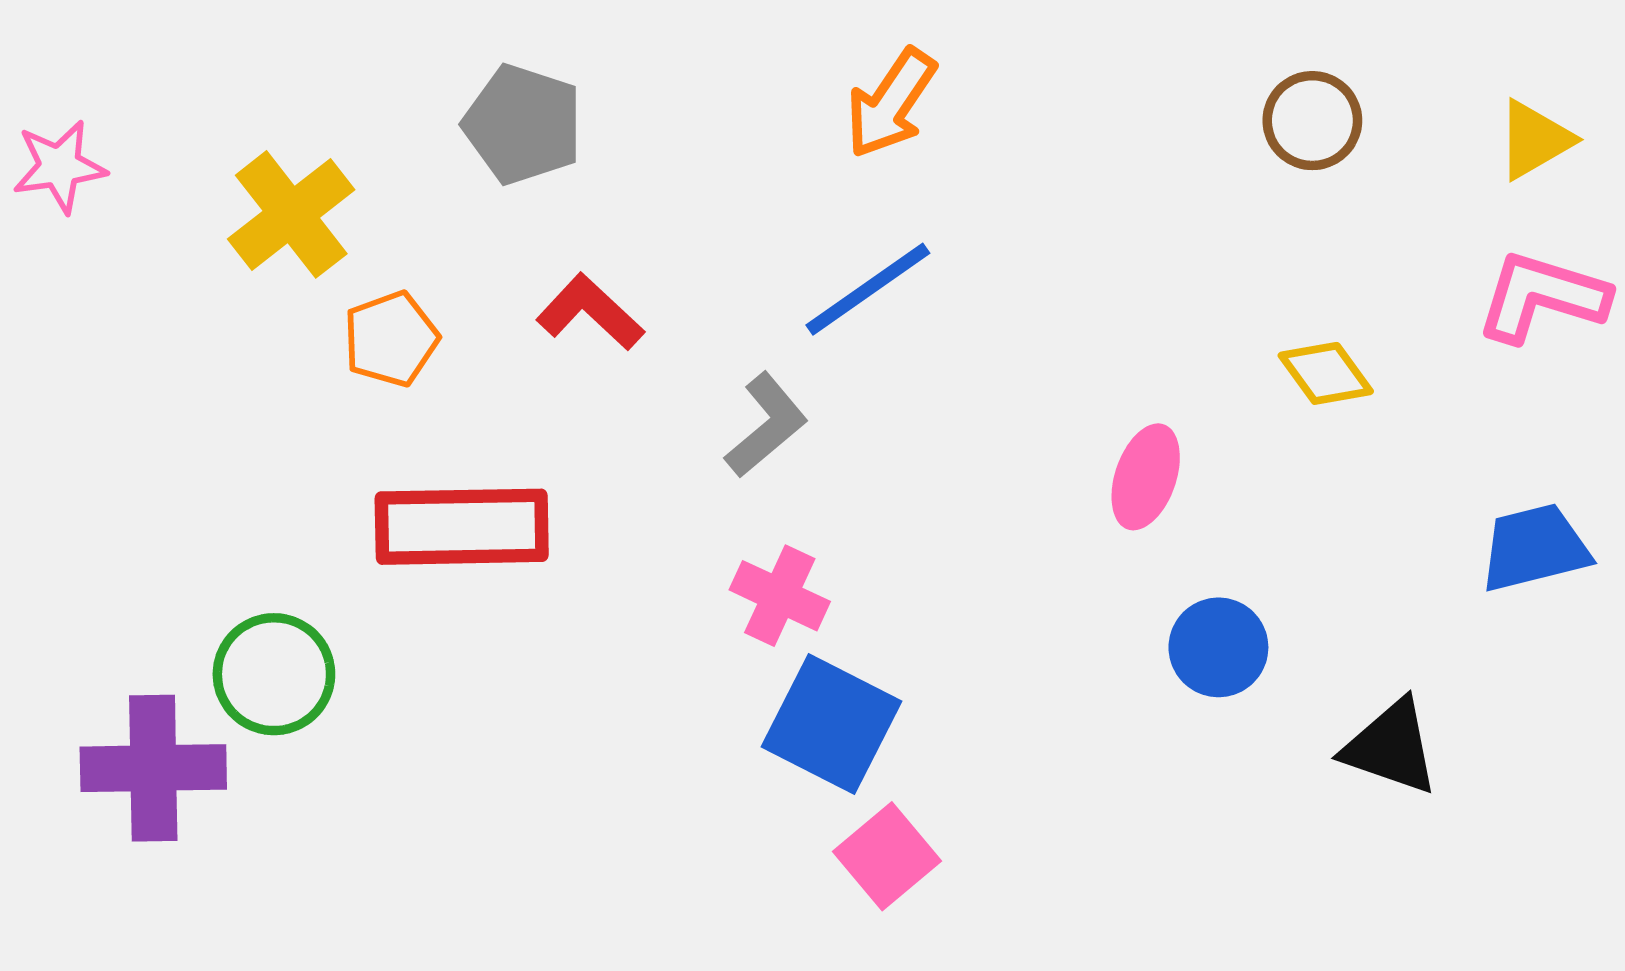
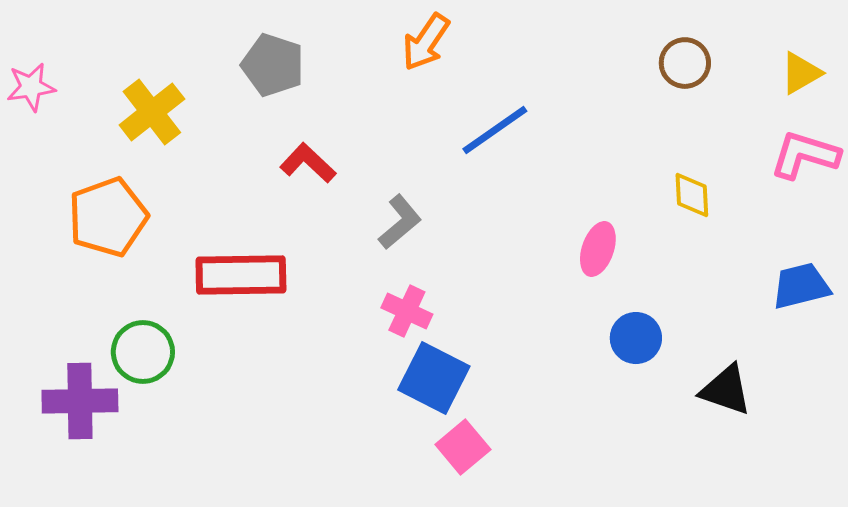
orange arrow: (891, 103) -> (426, 42), moved
blue line: (868, 289) -> (495, 130), moved
orange pentagon: (391, 339) -> (108, 217), moved, size x1.6
yellow diamond: (1326, 373) -> (692, 195), turned 33

